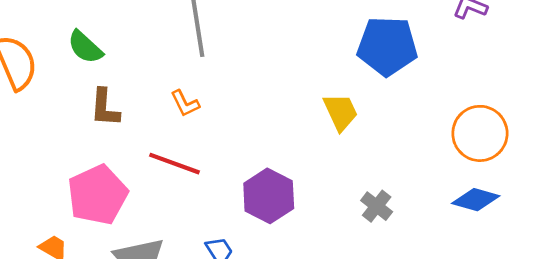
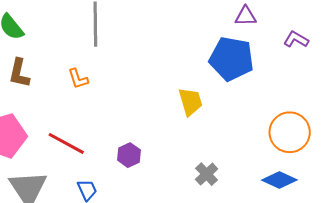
red line: (174, 164) -> (66, 143), moved
purple hexagon: (269, 196) -> (129, 155), size x0.6

